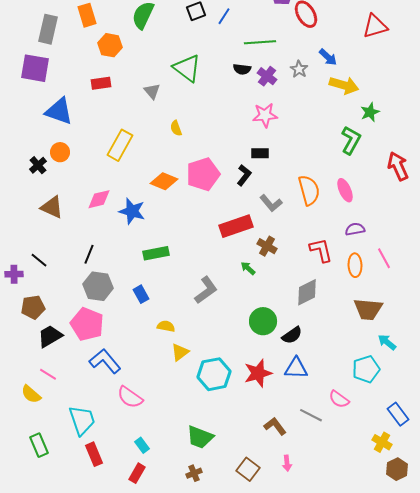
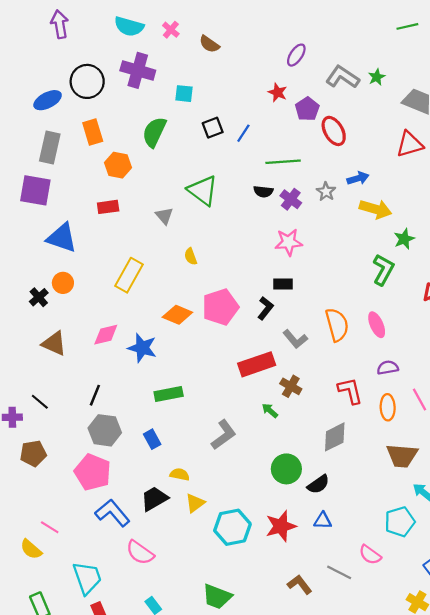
blue arrow: (328, 57) -> (358, 178), turned -60
black trapezoid: (50, 336) -> (154, 499), moved
blue triangle: (296, 368) -> (323, 521), size x0.7

